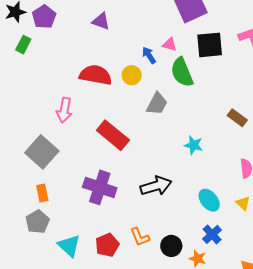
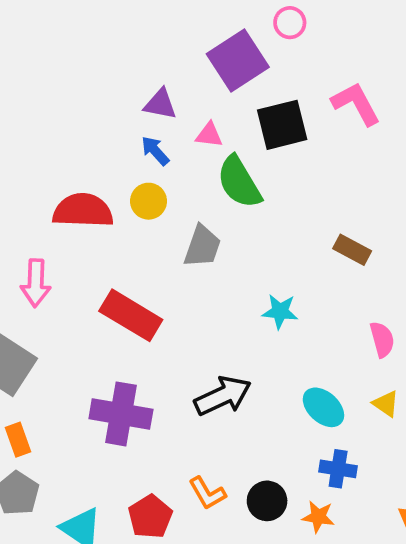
purple triangle: (101, 21) -> (160, 104), moved
blue arrow: (149, 55) -> (155, 151), moved
blue cross: (212, 234) -> (338, 469), turned -30

